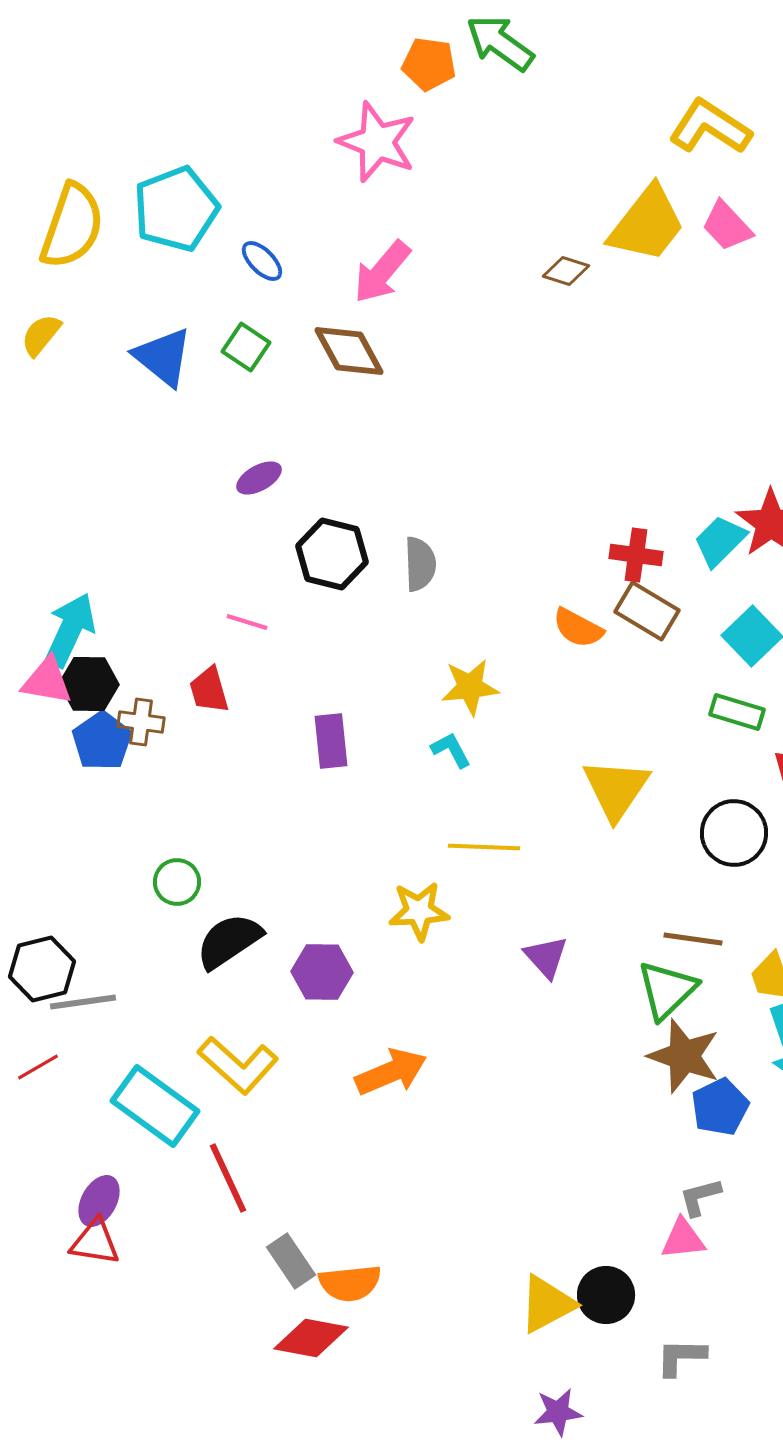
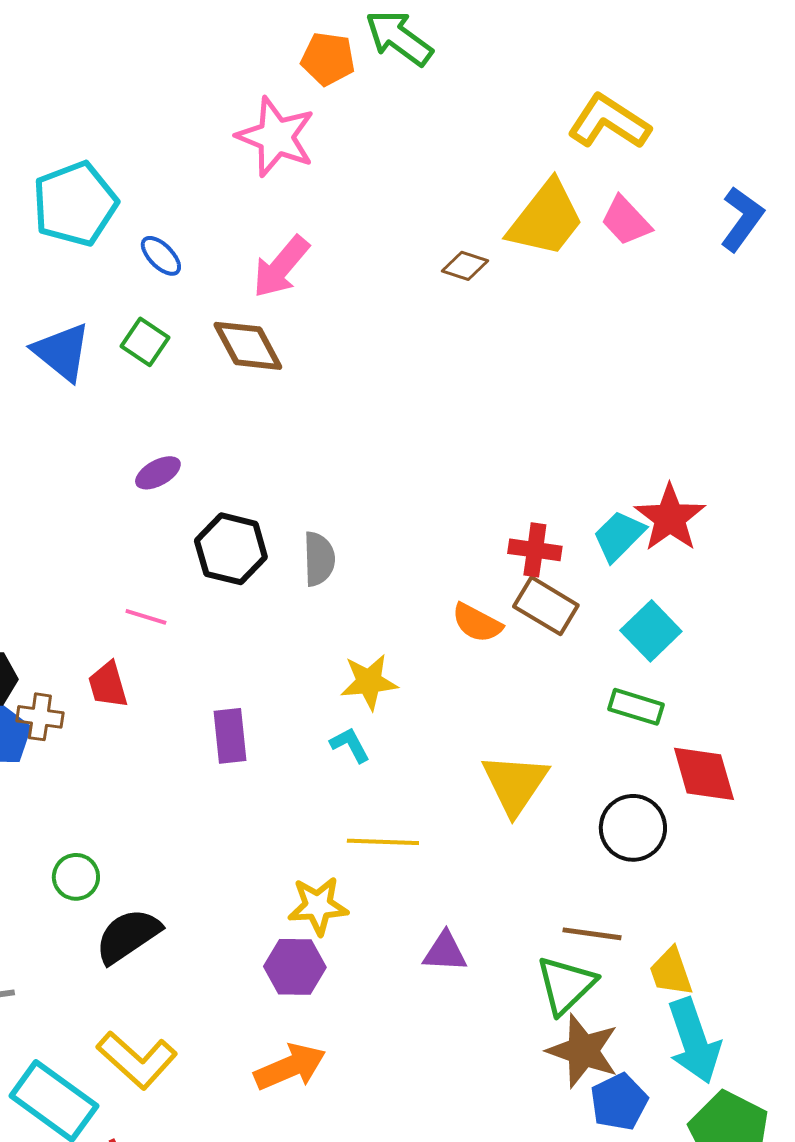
purple triangle: (546, 957) -> (445, 952), turned -45
purple hexagon: (322, 972) -> (295, 967), moved

